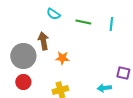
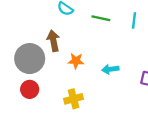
cyan arrow: (104, 88) -> (110, 69), moved

